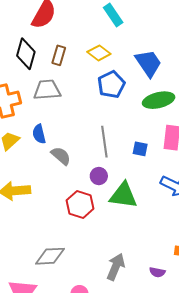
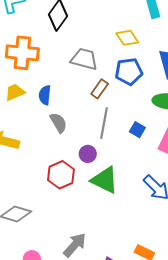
brown rectangle: (59, 55) -> (100, 89), moved
gray trapezoid: (47, 90) -> (84, 59), moved
blue square: (140, 149) -> (137, 130), moved

